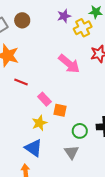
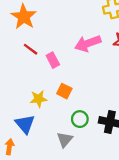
pink arrow: (69, 64) -> (88, 43), turned 105
pink rectangle: (44, 99) -> (53, 60), moved

